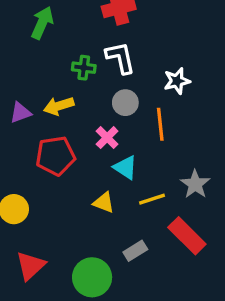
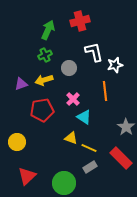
green arrow: (42, 23) -> (48, 30), moved
white L-shape: (120, 58) -> (94, 52), moved
green cross: (84, 68) -> (45, 55), moved, turned -32
gray circle: (125, 103) -> (69, 68), moved
yellow line: (152, 199) -> (89, 148), moved, turned 42

